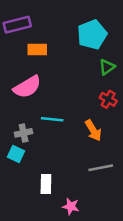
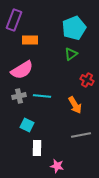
purple rectangle: (17, 25) -> (14, 20), turned -55
green triangle: (107, 67) -> (71, 54), moved
gray cross: (24, 133) -> (19, 96), moved
cyan square: (16, 154) -> (27, 125), moved

